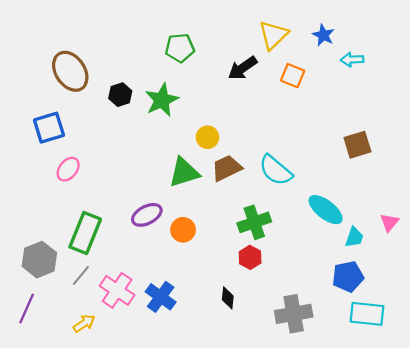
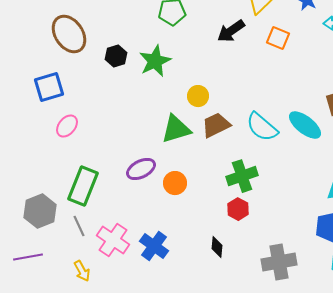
cyan ellipse: (326, 210) -> (305, 125), moved
gray line: (81, 276) -> (79, 226), turned -65
purple line: (27, 309) -> (28, 257), turned 56
yellow arrow: (84, 323) -> (82, 271), turned 95

